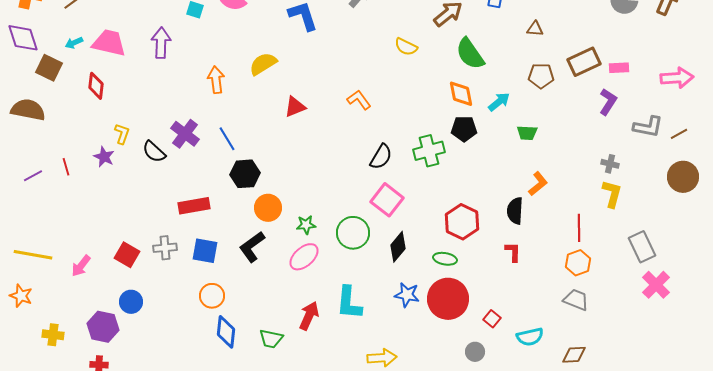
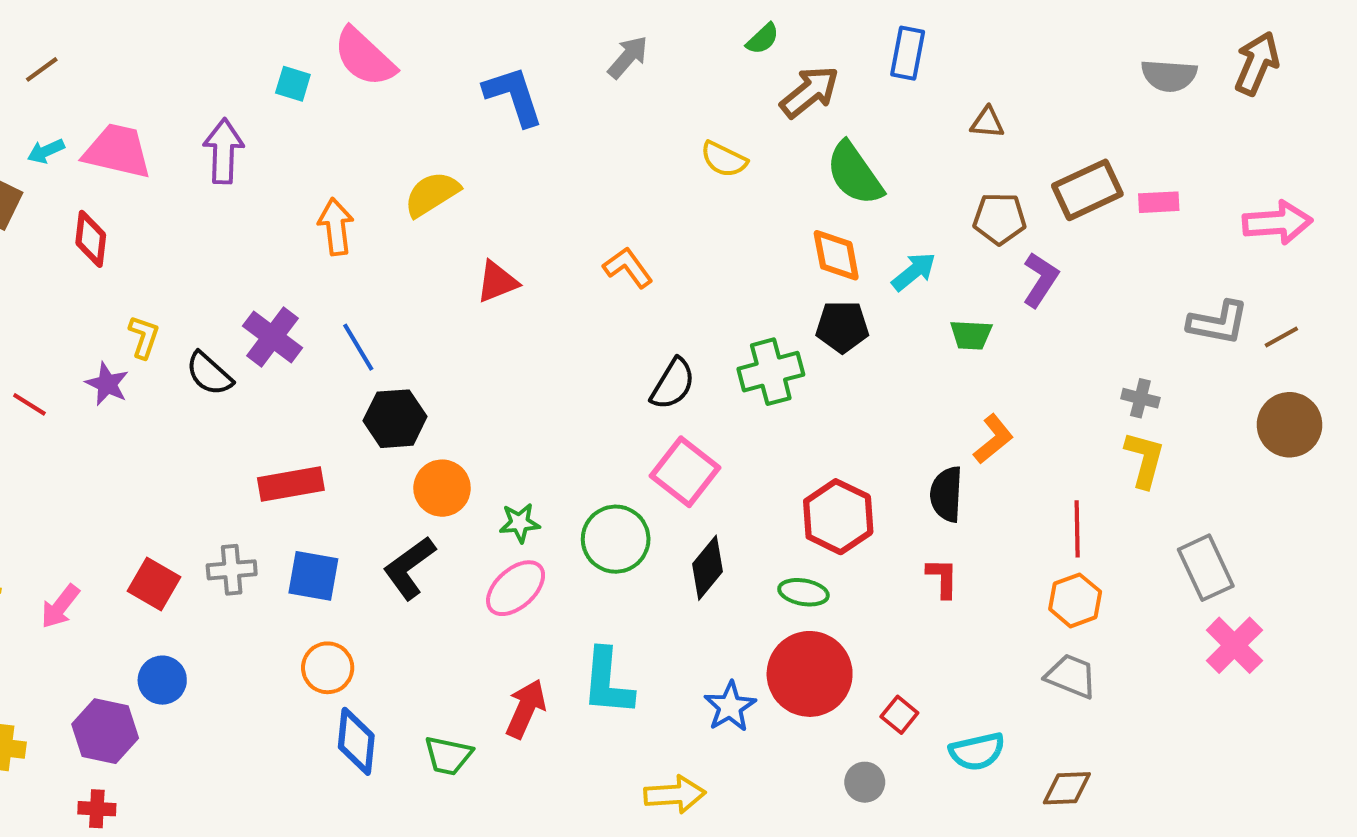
purple L-shape: (608, 102) -> (1040, 280), moved
red line: (66, 167) -> (29, 404), turned -42
blue star: (407, 295) -> (730, 707), moved, turned 30

